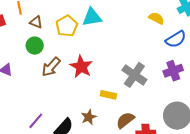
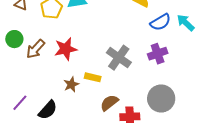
green circle: (35, 46) -> (14, 39), moved
red star: (81, 67) -> (66, 49), turned 30
brown star: (89, 117) -> (71, 85), moved

